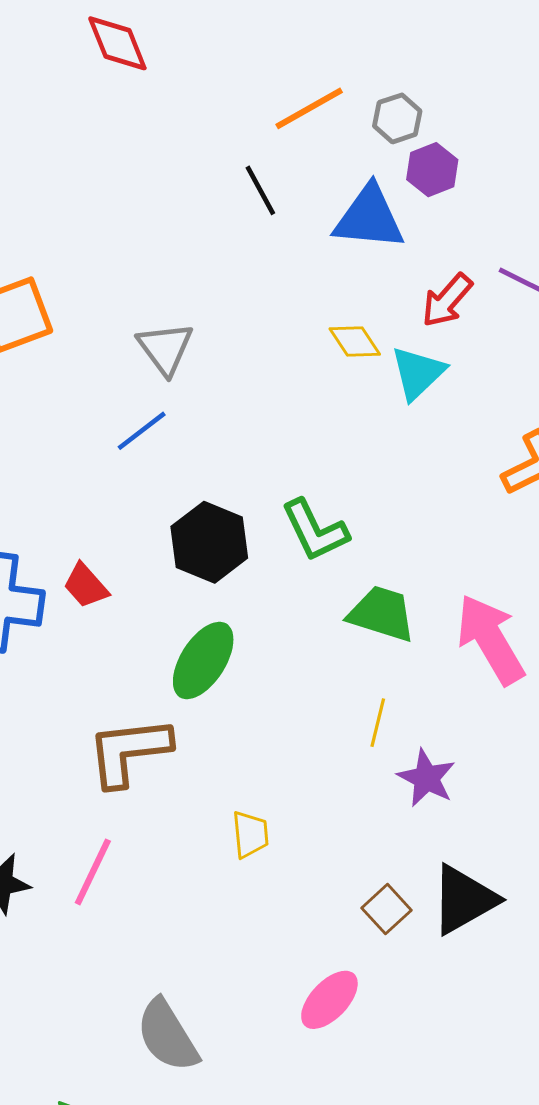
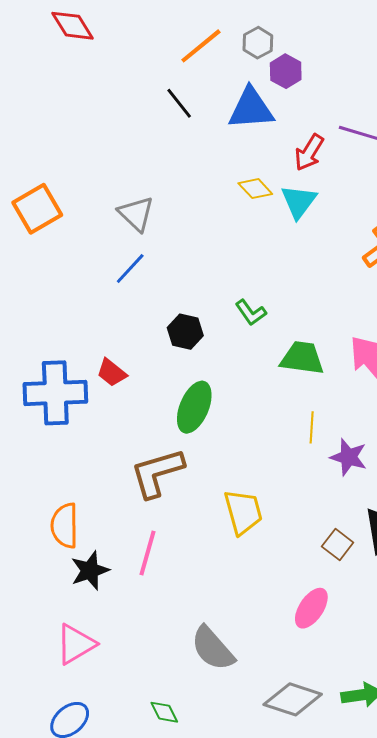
green L-shape: (315, 530) -> (251, 312), size x0.7
black hexagon: (209, 542) -> (185, 332), size x0.7
yellow trapezoid: (250, 834) -> (243, 512), size x1.5

